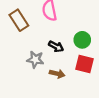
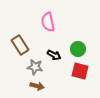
brown rectangle: (19, 20) -> (20, 45), moved
brown arrow: (57, 74) -> (37, 86), moved

